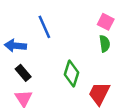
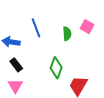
green semicircle: (105, 44) -> (67, 34), moved

